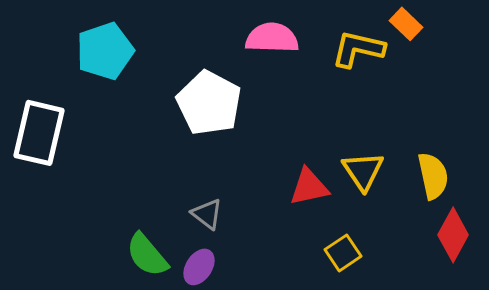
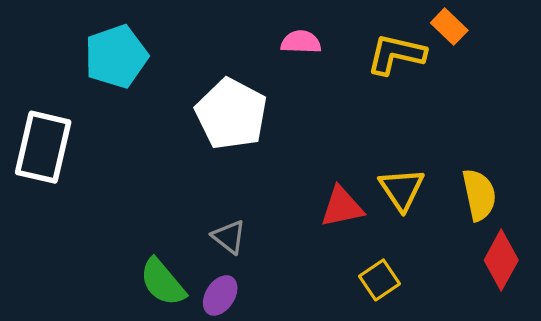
pink semicircle: (272, 38) -> (301, 42), size x0.7

